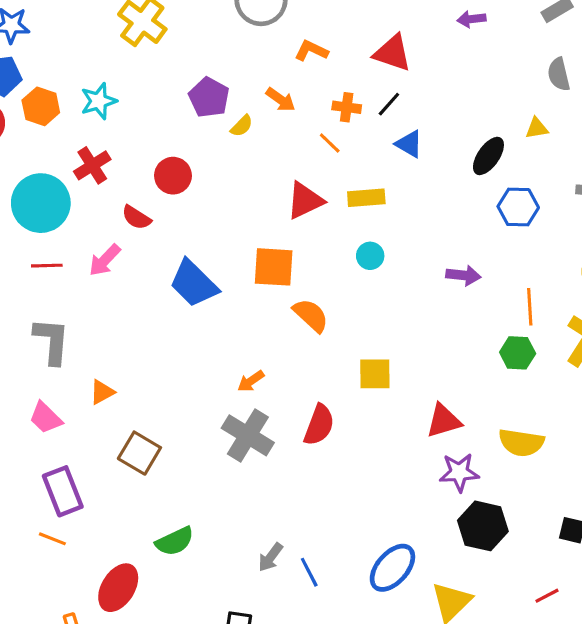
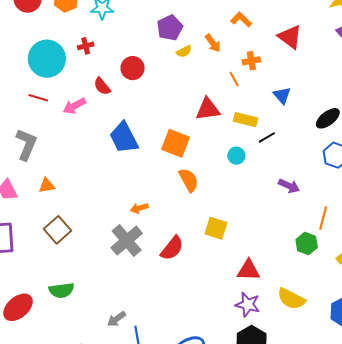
black line: (389, 104) -> (267, 137), moved
orange cross: (347, 107) -> (251, 61), turned -36
red cross: (92, 165) -> (86, 46), size x0.7

